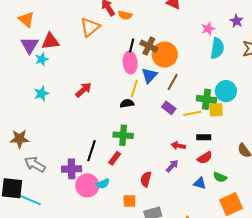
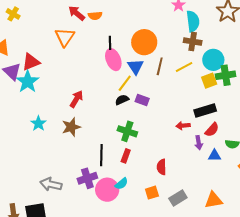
brown cross: (149, 46) -> (193, 42), moved
cyan star: (42, 59) -> (28, 82), size x1.6
yellow line: (134, 88) -> (125, 83), turned 36
cyan star: (41, 94) -> (38, 123), moved
green cross: (206, 99) -> (226, 75), moved
purple rectangle: (169, 108) -> (142, 100), moved
yellow line: (192, 113) -> (184, 67), moved
green cross: (123, 135) -> (127, 131), turned 30
black rectangle: (204, 137) -> (205, 110), size x1.5
brown star: (19, 139) -> (71, 127), moved
purple arrow: (172, 166) -> (199, 143), moved, turned 144

